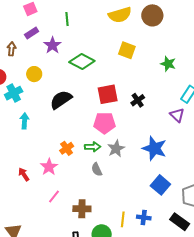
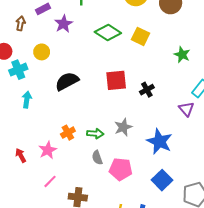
green diamond: (82, 61) -> (108, 32), moved
pink pentagon: (104, 123) -> (121, 169), moved
gray star: (116, 149) -> (123, 127), moved

